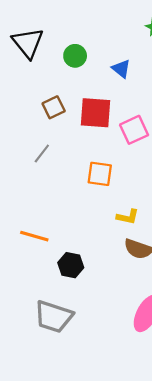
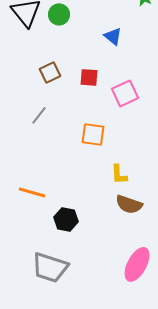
green circle: (75, 56) -> (59, 14), moved
red square: (95, 113) -> (89, 77), size x0.6
yellow L-shape: (128, 217) -> (119, 174), turned 75

